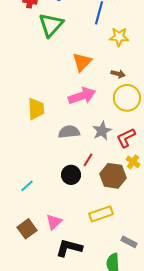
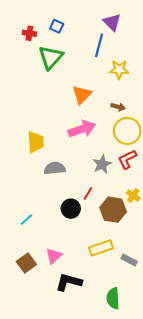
gray semicircle: (69, 132) -> (55, 168), moved
red L-shape: (126, 138) -> (127, 159), moved
gray rectangle: (129, 242) -> (129, 260), moved

